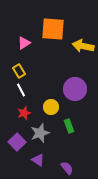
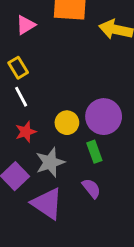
purple circle: (75, 89) -> (104, 117), moved
purple triangle: (38, 160) -> (47, 204), size x1.6
purple semicircle: (67, 168) -> (91, 188), moved

